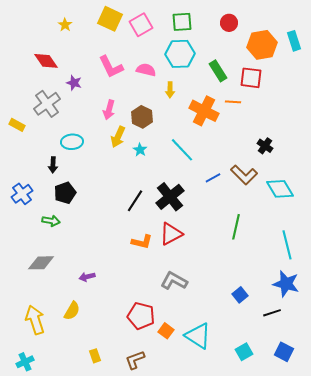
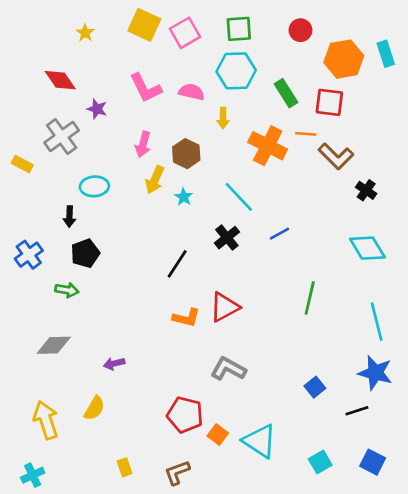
black cross: (265, 146) -> (366, 190), moved
brown L-shape: (244, 175) -> (336, 156), moved
black cross: (170, 197) -> (227, 238), moved, size x0.7

